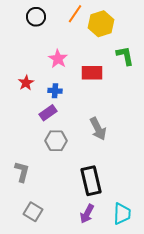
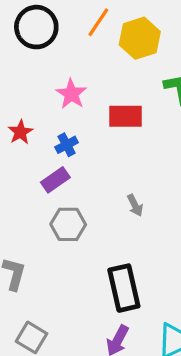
black circle: (36, 17) -> (36, 27), size x1.4
blue cross: (55, 91) -> (67, 145), turned -32
gray arrow: (98, 129) -> (135, 205), size x0.6

